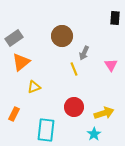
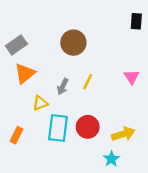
gray arrow: (84, 53) -> (63, 86), moved
yellow line: (74, 69) -> (88, 82), turned 48
cyan rectangle: (46, 130) -> (58, 128), moved

